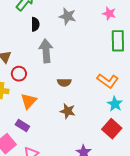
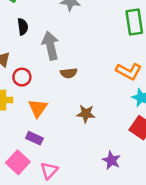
black semicircle: (35, 24) -> (23, 27), moved
brown semicircle: (64, 82) -> (69, 73), moved

